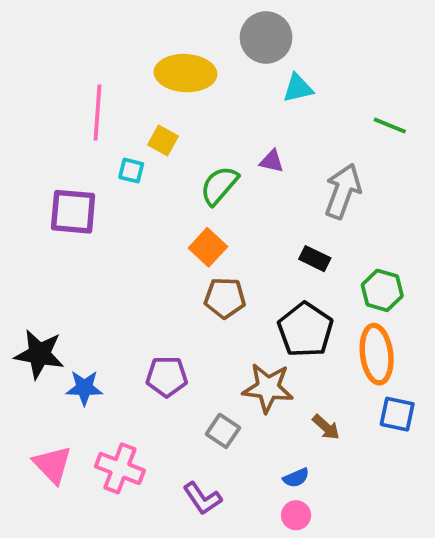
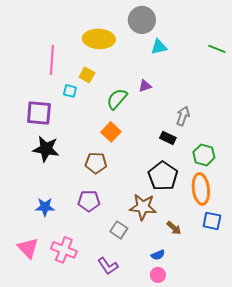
green line: (390, 126) -> (217, 49), moved
purple triangle: (272, 161) -> (145, 86), turned -32
gray arrow: (343, 191) -> (183, 116), moved, size x0.7
brown pentagon: (225, 298) -> (96, 163), moved
black star: (39, 354) -> (46, 149), moved

